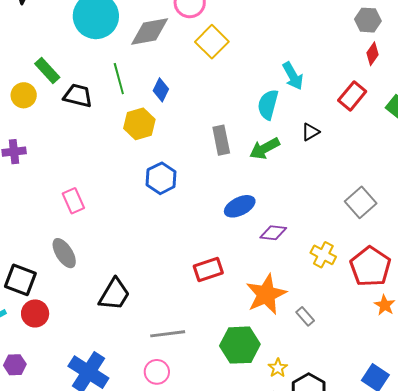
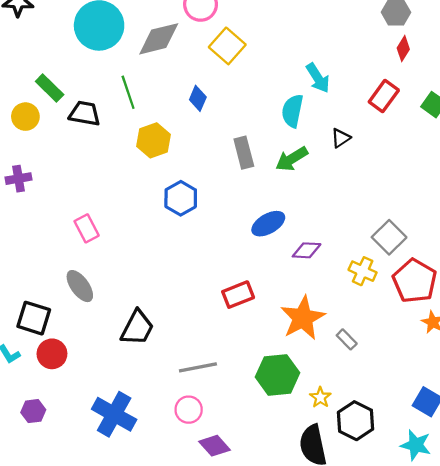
blue diamond: (161, 90) -> (198, 98), moved
gray square: (361, 202) -> (389, 237), moved

